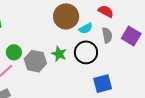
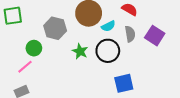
gray hexagon: (35, 61) -> (55, 28), moved

